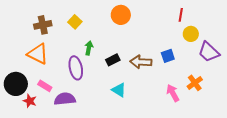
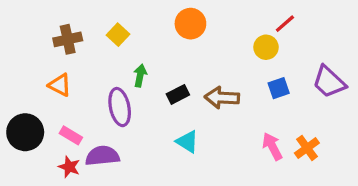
red line: (181, 15) -> (285, 24), turned 40
yellow circle: (191, 34) -> (266, 47), moved
orange triangle: (38, 54) -> (60, 85), size x0.7
blue square: (168, 56) -> (279, 88), moved
orange cross: (195, 83) -> (307, 148), moved
red star: (30, 101) -> (69, 167), moved

